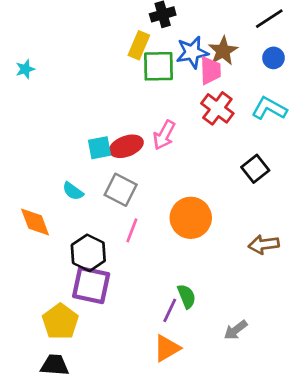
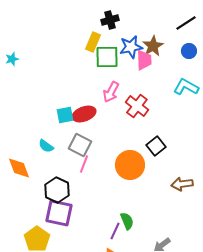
red cross: (217, 108) -> (137, 106), moved
pink arrow: (164, 135) -> (111, 92), moved
black square: (255, 169) -> (156, 146), moved
pink line: (132, 230) -> (84, 164), moved

